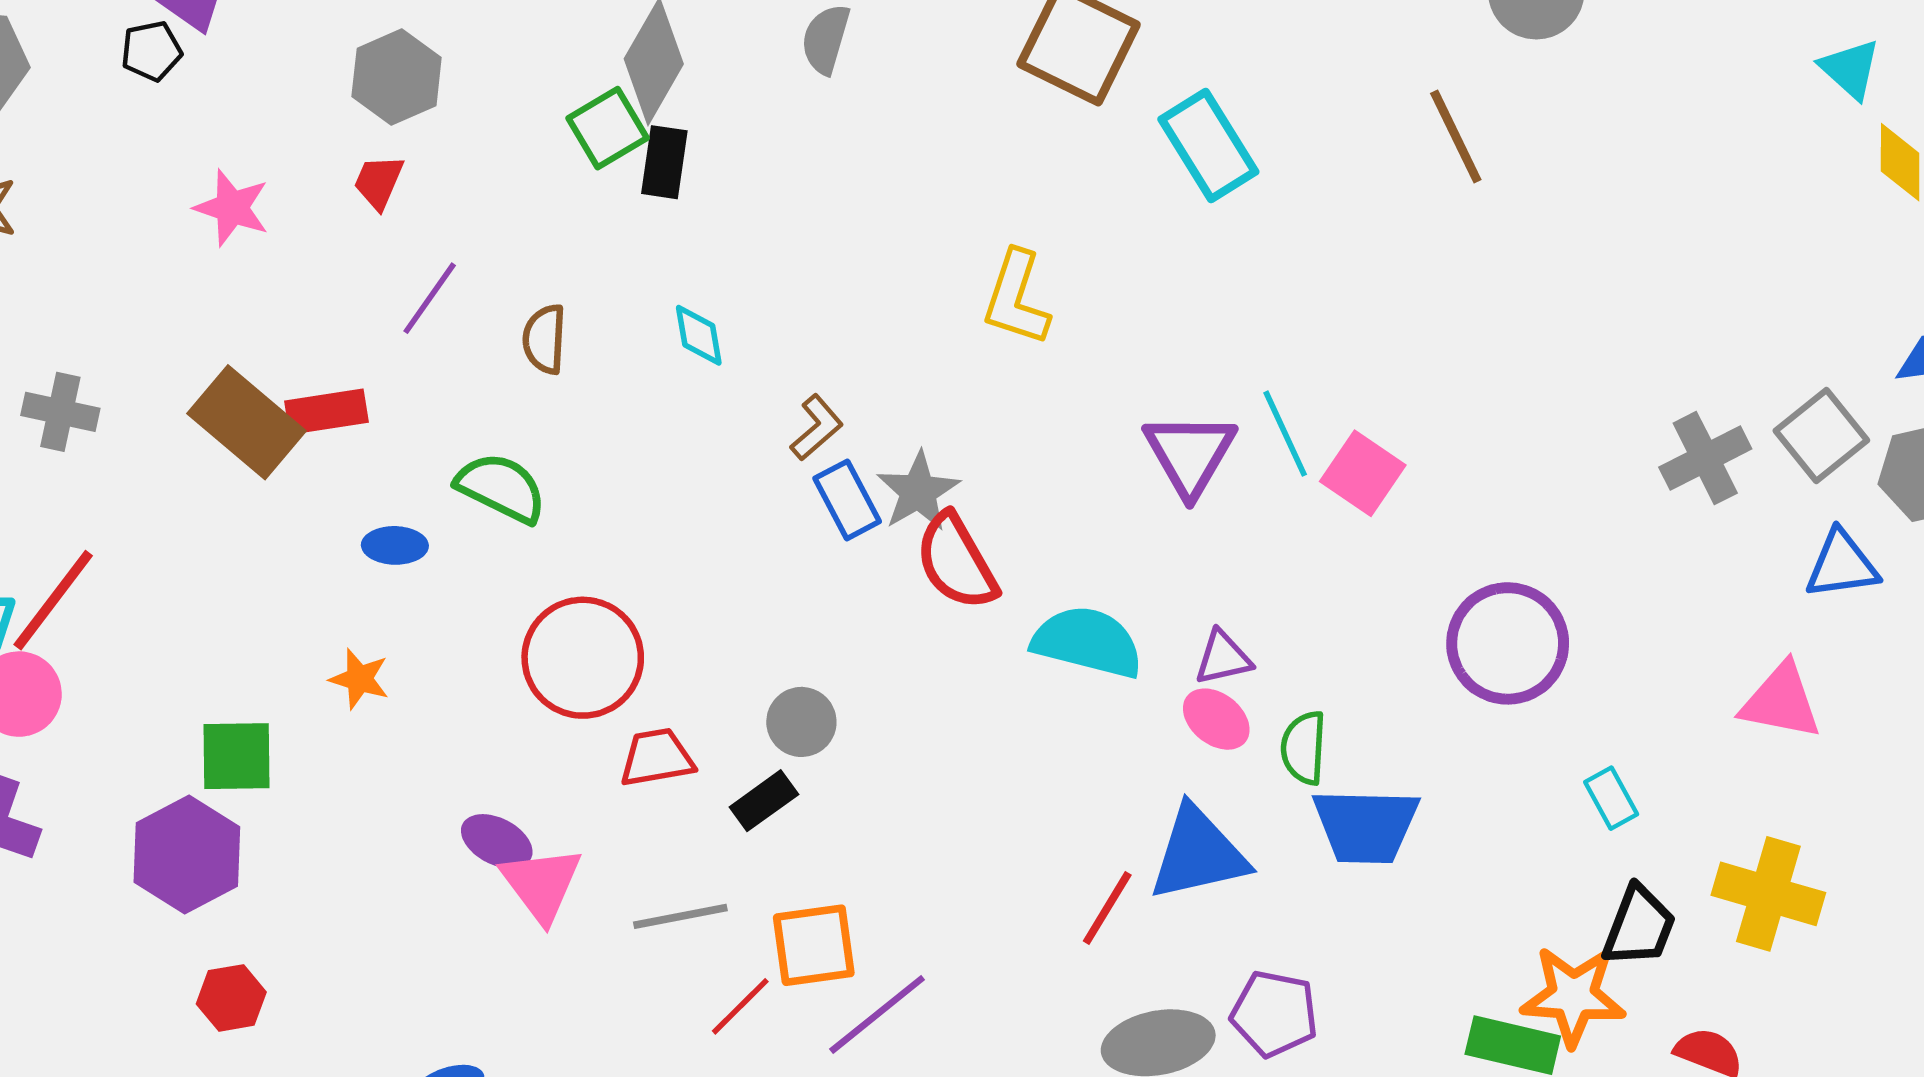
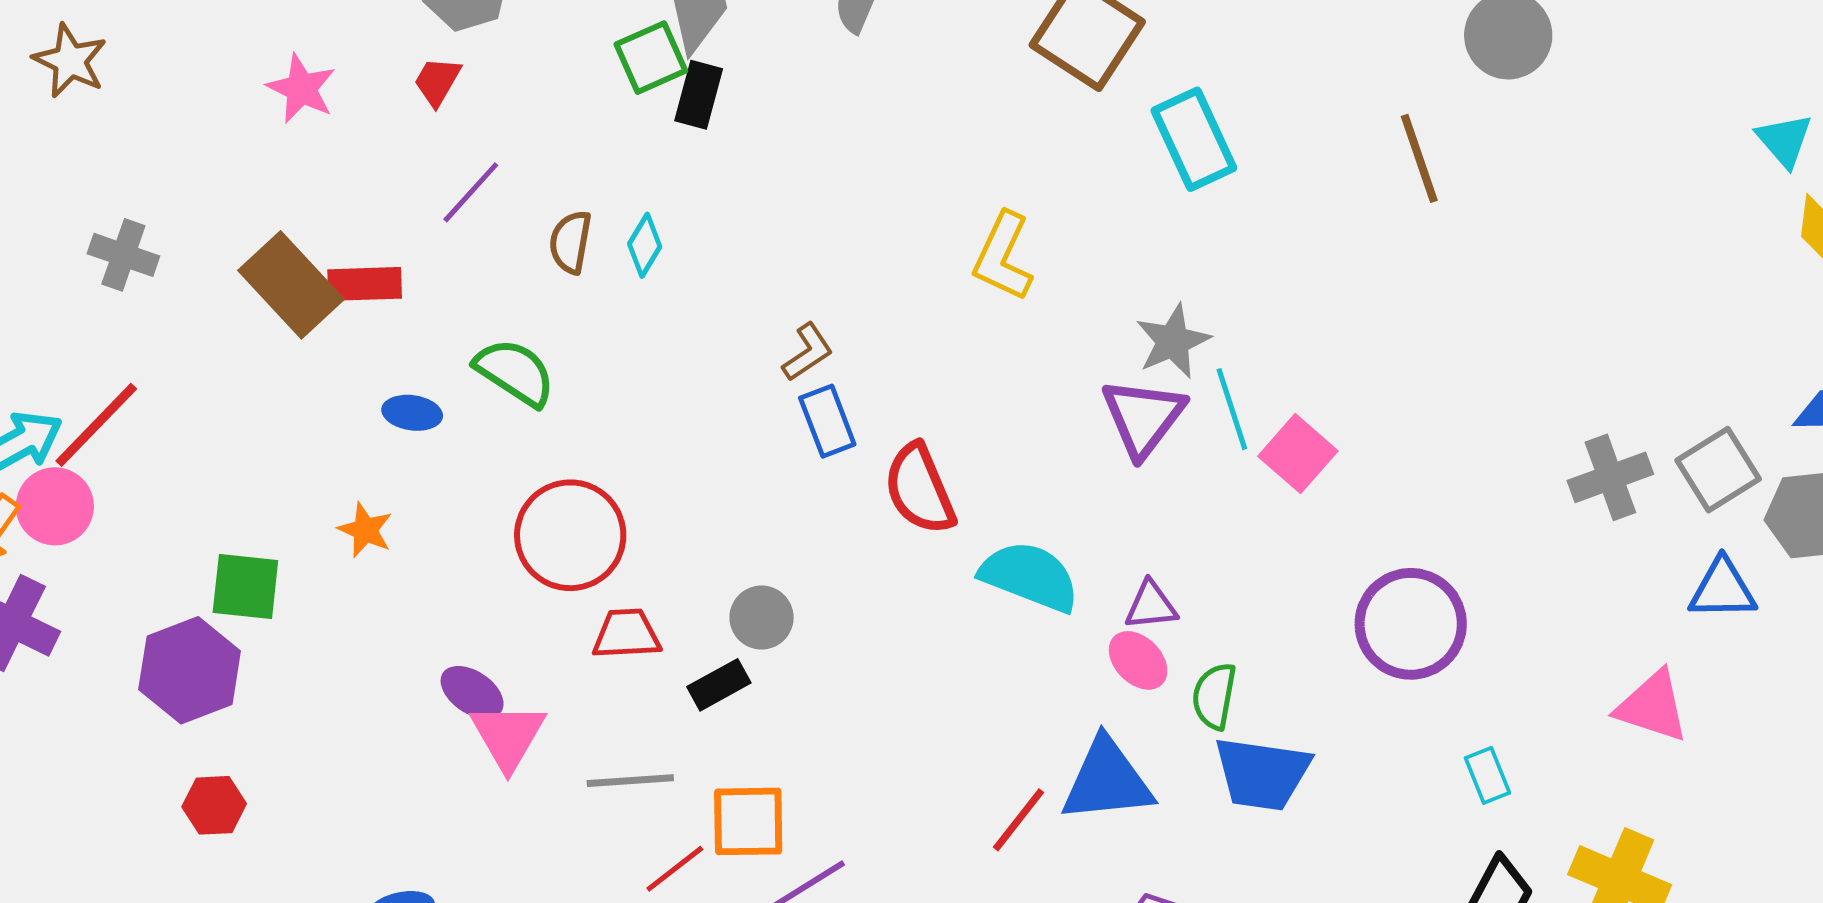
cyan diamond: (699, 335) -> (645, 245), moved, turned 34
gray star: (918, 491) -> (1173, 341), moved

